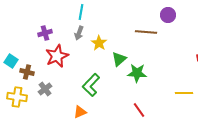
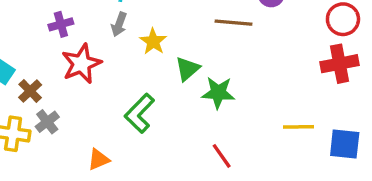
brown cross: (27, 72) -> (30, 91), turned 32
gray cross: (45, 89) -> (47, 122), moved
orange triangle: (80, 112) -> (99, 159), moved

